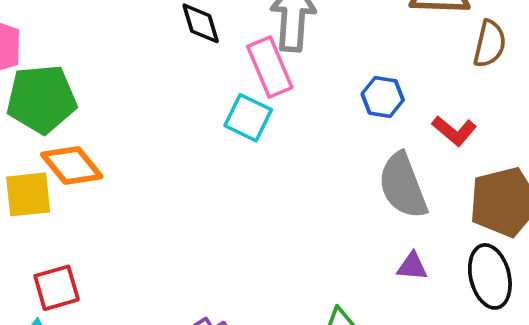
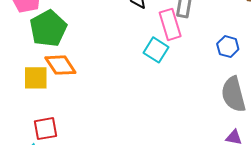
green pentagon: (41, 99) -> (48, 28), turned -30

